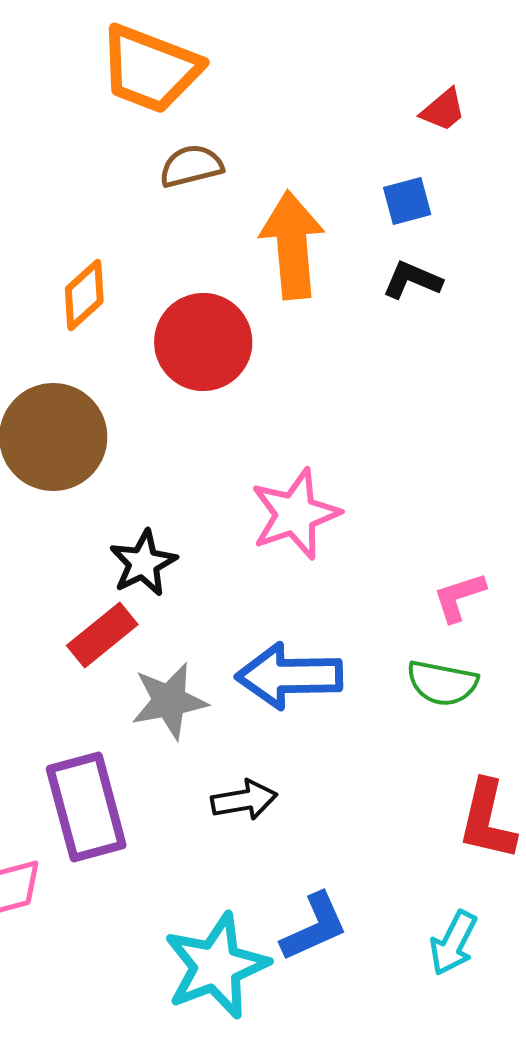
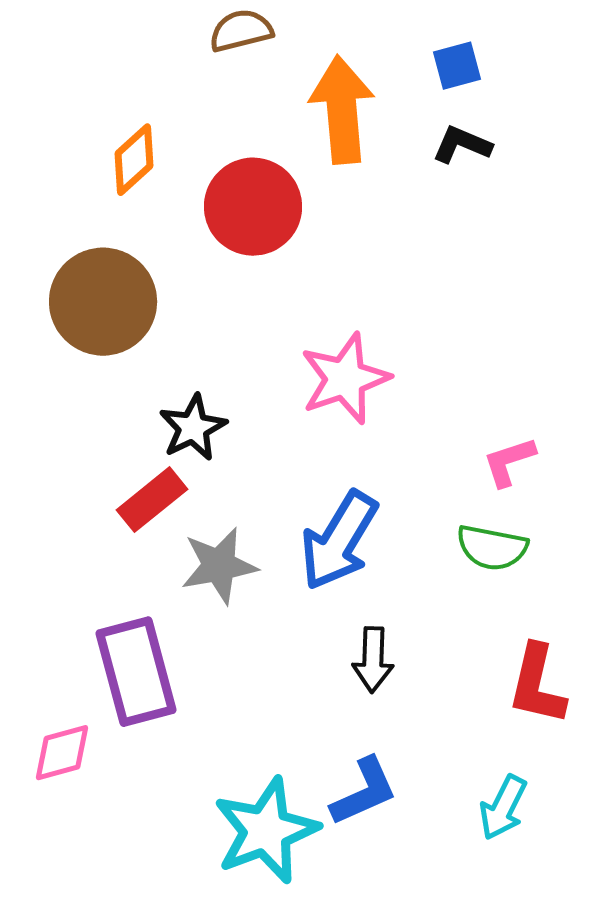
blue arrow: (289, 676) -> (339, 541), turned -58
black arrow: (244, 800) -> (373, 660), moved, turned 102

